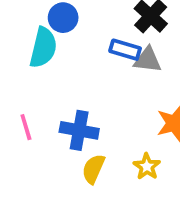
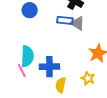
cyan semicircle: (43, 48) -> (27, 56), moved
gray triangle: (148, 60) -> (78, 23), turned 35

